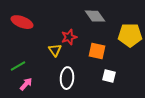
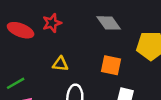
red star: (69, 37) -> (52, 23), moved
yellow triangle: (55, 50) -> (60, 64), turned -48

